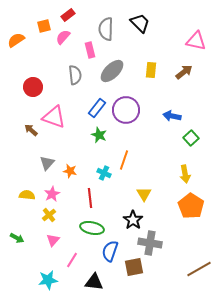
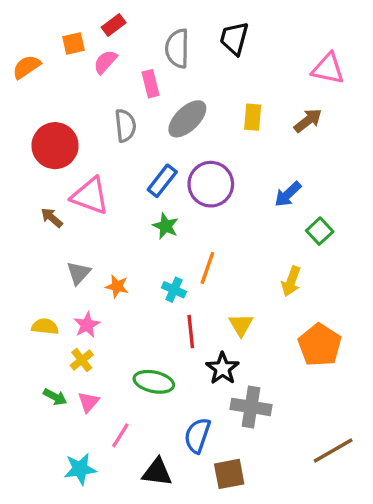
black trapezoid: (140, 23) -> (234, 38), turned -120
red circle: (33, 87) -> (55, 146), size x1.4
blue arrow: (172, 116) -> (288, 194), turned -54
yellow arrow: (185, 174) -> (291, 281), moved, turned 30
red line: (90, 198) -> (191, 332), moved
green arrow: (17, 238) -> (55, 397), moved
blue semicircle: (110, 251) -> (197, 435), moved
brown square: (134, 267) -> (229, 474), moved

